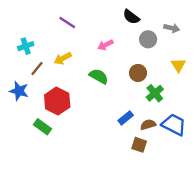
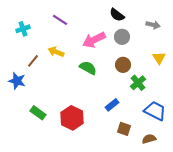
gray circle: (148, 39) -> (122, 37), moved
pink arrow: (105, 45) -> (94, 40), size x1.6
cyan cross: (26, 46) -> (23, 29), moved
yellow arrow: (63, 58) -> (56, 52), turned 49
red hexagon: (57, 101) -> (72, 118), moved
brown semicircle: (148, 125) -> (149, 139), moved

